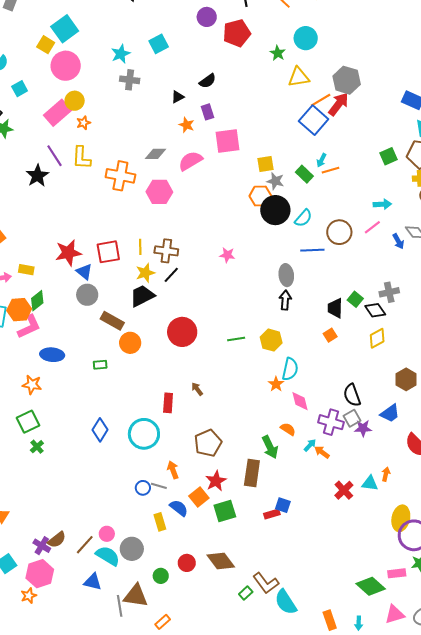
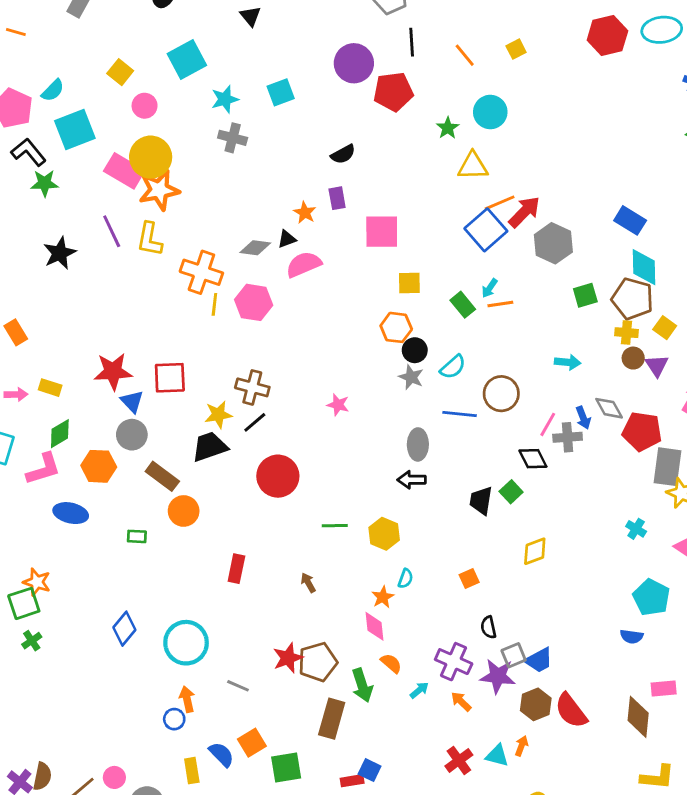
purple circle: (207, 17) -> (354, 63), size x1.4
cyan square: (65, 29) -> (187, 59), moved
pink circle: (66, 66) -> (145, 106), size x0.6
gray hexagon: (347, 80) -> (553, 243), moved
cyan square: (20, 89) -> (75, 130), size x1.8
black triangle: (178, 97) -> (287, 239), moved
yellow circle: (75, 101) -> (151, 157), size x1.5
pink rectangle: (58, 113) -> (124, 171), turned 64
orange star: (84, 123) -> (159, 190), size x2.0
pink square: (227, 141) -> (382, 232), moved
black star: (37, 176) -> (60, 253), moved
gray star: (275, 181) -> (411, 377), moved
black circle: (275, 210) -> (415, 350), size x0.6
pink line: (372, 227) -> (548, 424), moved, turned -30
yellow line: (140, 247) -> (214, 304), moved
gray cross: (389, 292) -> (568, 437), moved
black arrow: (285, 300) -> (412, 480), turned -102
orange hexagon: (19, 310) -> (99, 466), moved
black diamond: (375, 310) -> (533, 459), moved
red circle: (182, 332) -> (278, 476), moved
orange square: (330, 335) -> (469, 578), moved
cyan semicircle: (290, 369) -> (406, 579), size x0.6
brown hexagon: (406, 379) -> (536, 704), moved
orange star: (32, 385) -> (37, 582), moved
brown arrow: (197, 389) -> (308, 583), moved
black semicircle: (352, 395) -> (488, 627), size x0.7
pink diamond: (300, 401) -> (375, 626), moved
red rectangle: (168, 403) -> (236, 569), moved
gray square: (352, 418) -> (514, 655), moved
purple star: (363, 428) -> (498, 676), size x1.4
brown pentagon: (208, 443) -> (318, 662), moved
orange arrow: (322, 452) -> (461, 702), moved
orange arrow: (173, 470) -> (187, 699), moved
red star: (216, 481) -> (288, 658), moved
gray line: (159, 486) -> (238, 686), moved
brown semicircle: (57, 540) -> (42, 776), turned -48

